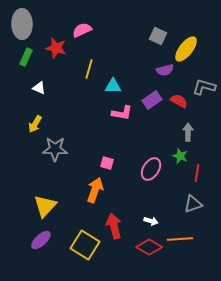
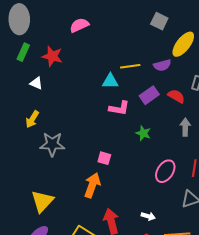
gray square: (158, 36) -> (159, 21), moved
red star: (56, 48) -> (52, 56), moved
yellow line: (89, 69) -> (130, 66), moved, turned 66
green star: (180, 156) -> (143, 133), moved
pink ellipse: (151, 169) -> (165, 171), moved

